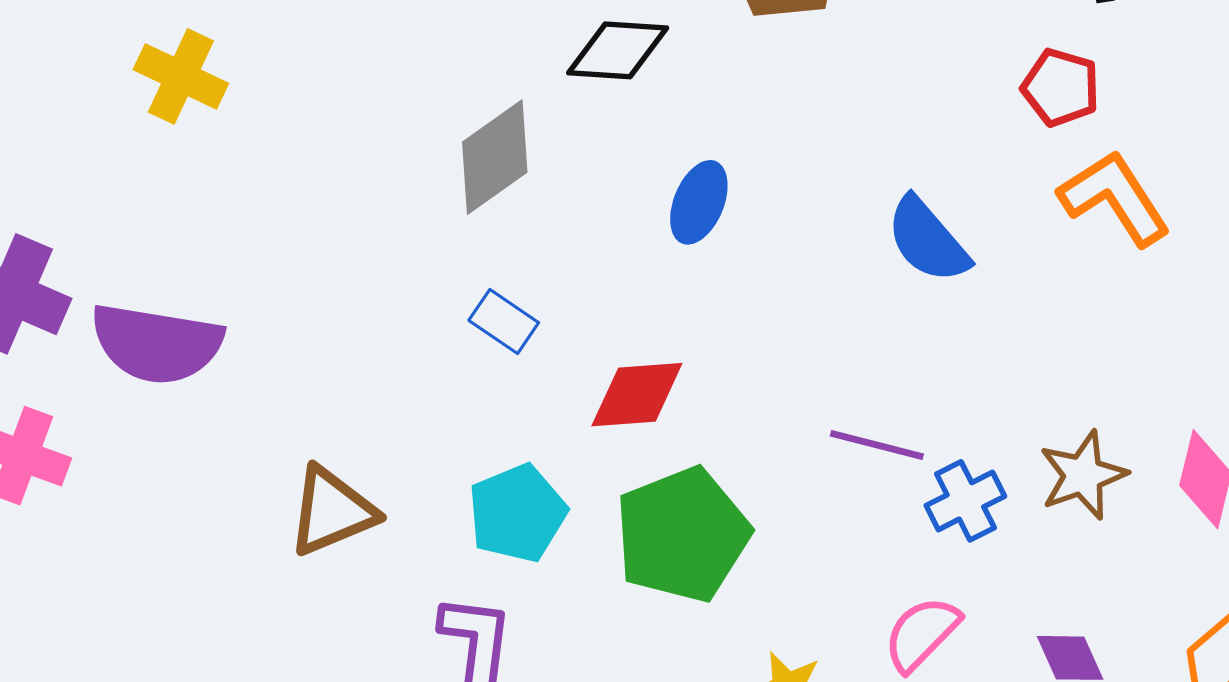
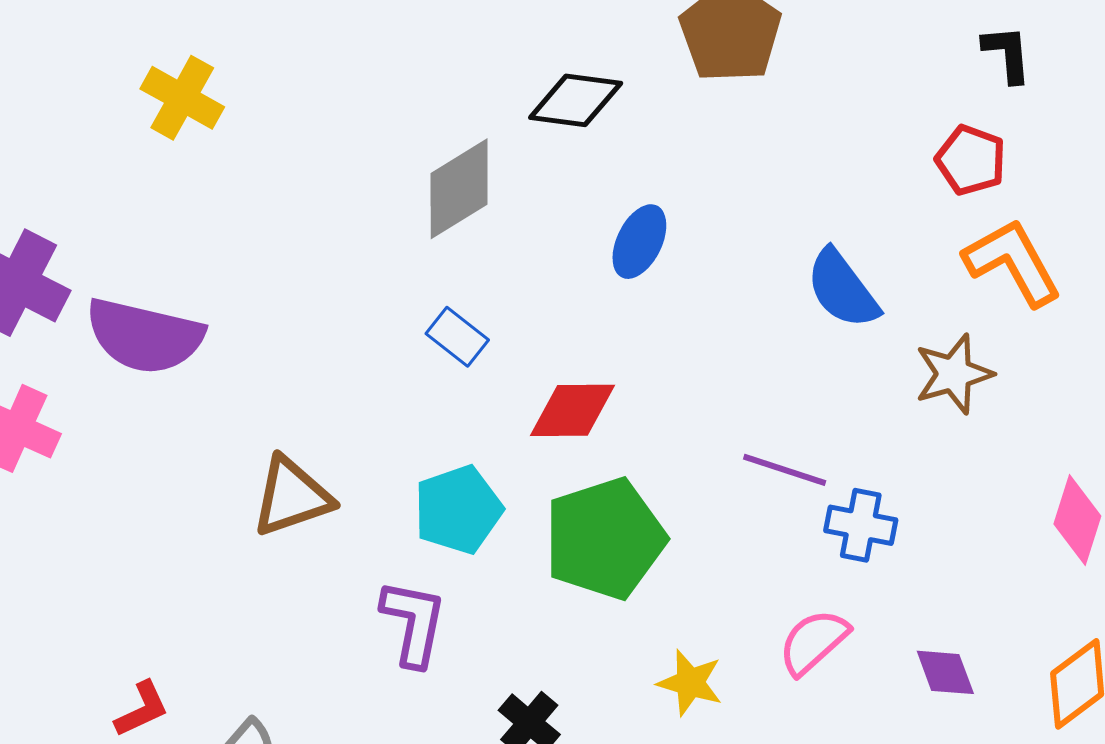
brown star: (1083, 475) -> (954, 374), moved
blue cross: (965, 501) -> (861, 525), turned 34

